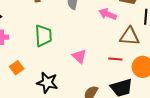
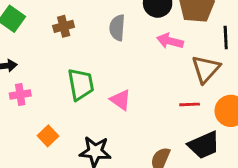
brown triangle: (130, 36) -> (206, 69), turned -45
pink triangle: (79, 56) -> (121, 100), moved

